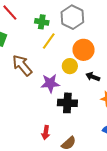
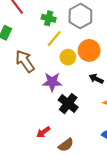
yellow circle: (70, 66) -> (68, 57), moved
black cross: (67, 103) -> (68, 104), turned 30
red arrow: (46, 133) -> (43, 132), turned 40

